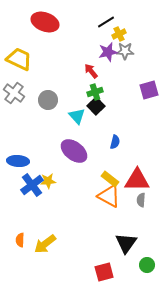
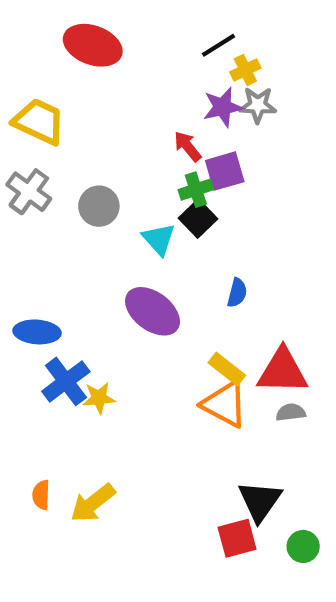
purple square: (149, 90) -> (225, 171), moved
yellow star: (48, 181) -> (99, 398), moved
gray semicircle: (141, 200) -> (291, 412), turned 80
red square: (104, 272) -> (237, 538), moved

